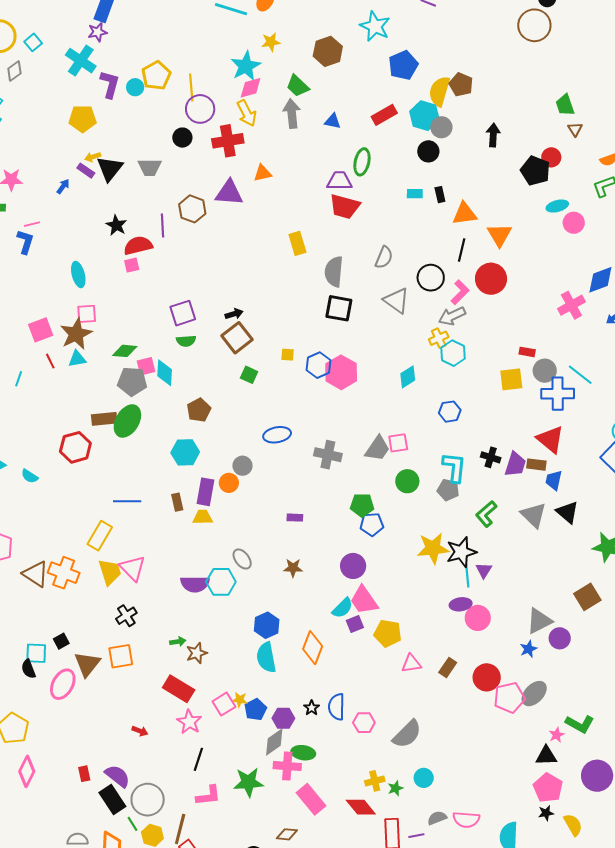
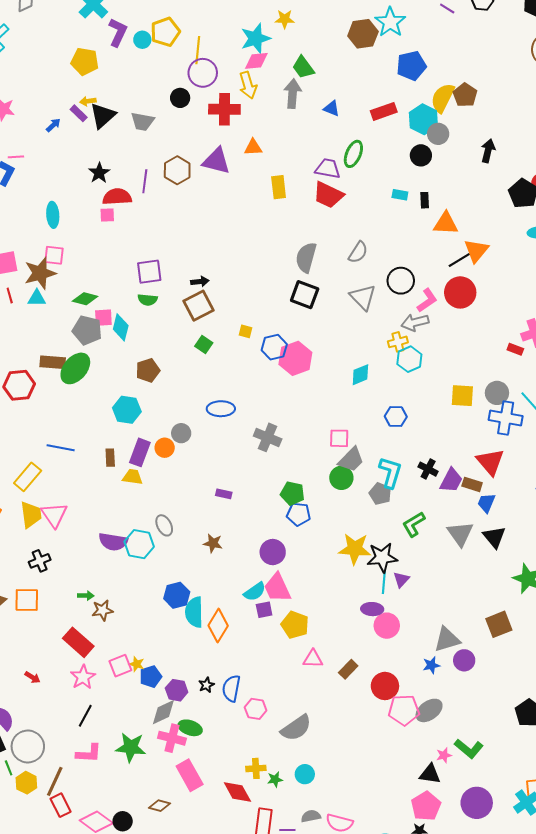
brown hexagon: (328, 51) -> (363, 34), moved
yellow rectangle: (297, 243) -> (279, 187), moved
black line: (462, 250) -> (459, 260), moved, turned 35
red rectangle: (527, 352) -> (515, 349), moved
gray trapezoid: (378, 449) -> (351, 460), moved
cyan semicircle: (266, 657) -> (194, 612), moved

